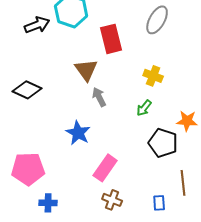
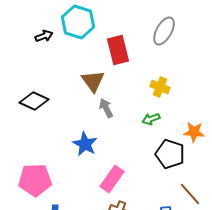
black arrow: (37, 25) -> (44, 36), size x0.7
green arrow: (144, 108) -> (151, 119), turned 30
brown line: (183, 183) -> (190, 194), turned -35

